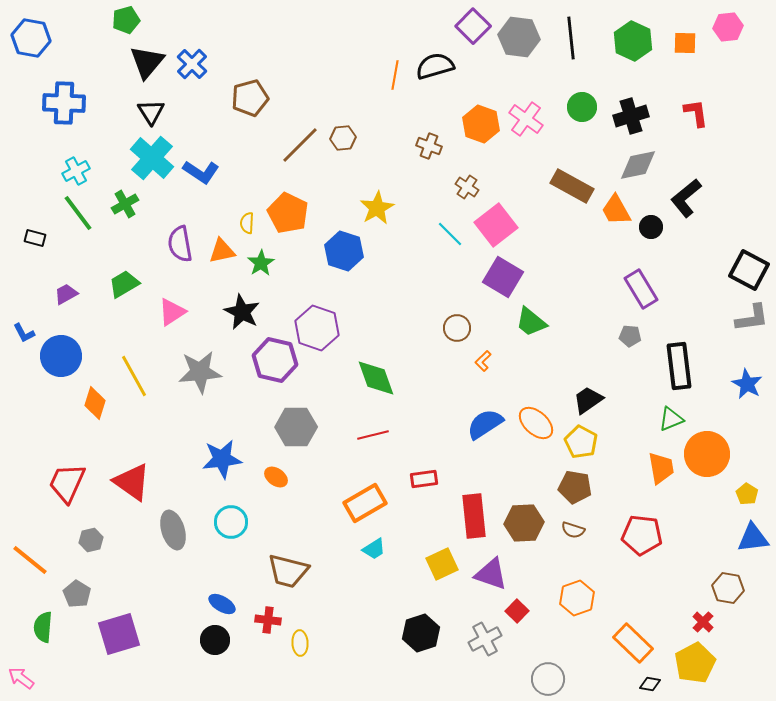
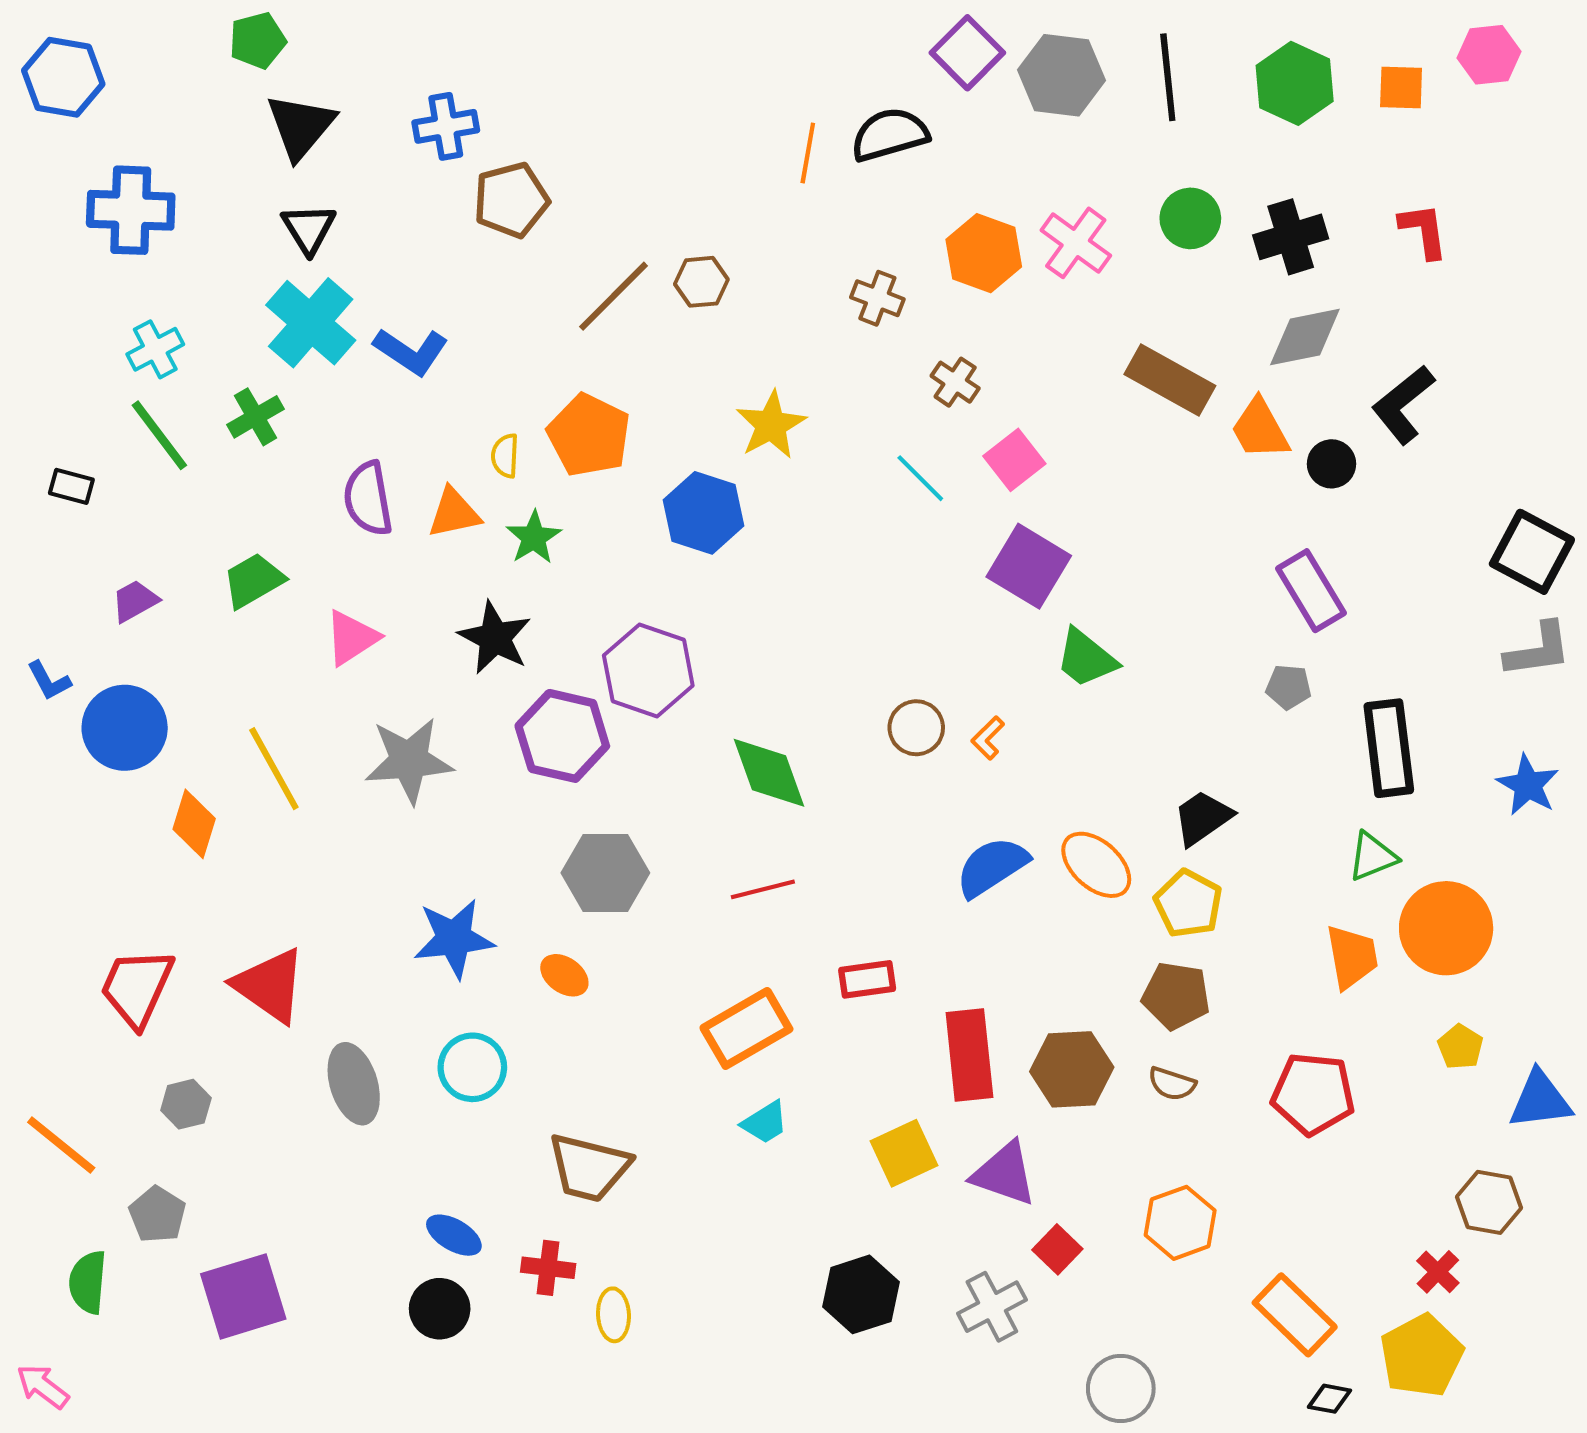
blue cross: (192, 64) -> (446, 126), moved, turned 36
pink square: (496, 225) -> (1014, 460), size x0.7
brown circle: (457, 328) -> (916, 728), moved
yellow pentagon: (747, 494) -> (1460, 1047), moved

